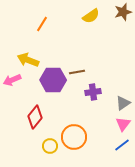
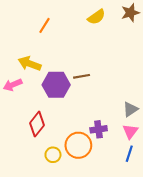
purple cross: (93, 92) -> (99, 129), moved
blue line: (122, 145) -> (129, 154), turned -35

